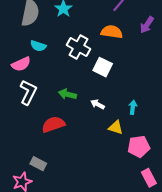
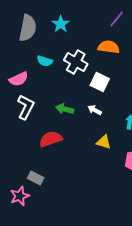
cyan semicircle: (38, 46) -> (45, 61), moved
white arrow: (98, 104) -> (95, 110), moved
yellow triangle: (116, 127) -> (104, 142), moved

